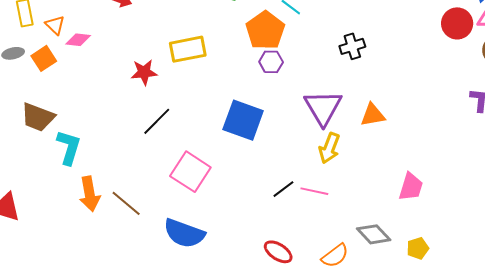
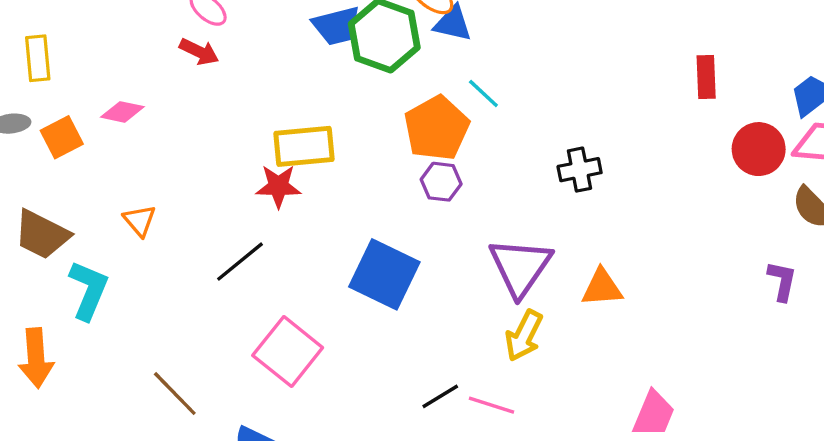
orange triangle: (55, 25) -> (140, 221), moved
red star: (144, 72) -> (278, 186), moved
orange arrow: (90, 194) -> (36, 358), moved

